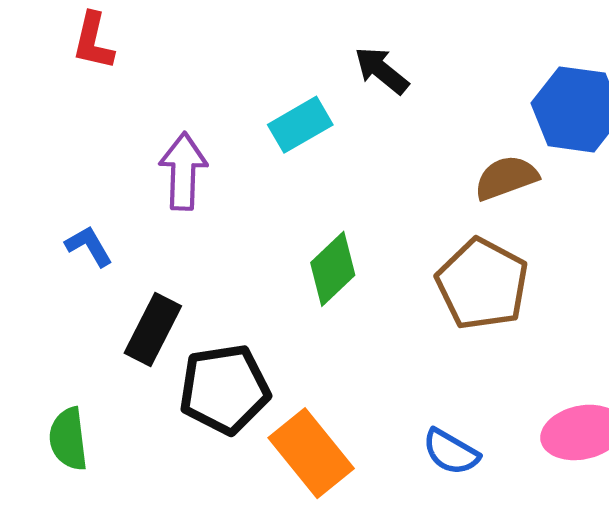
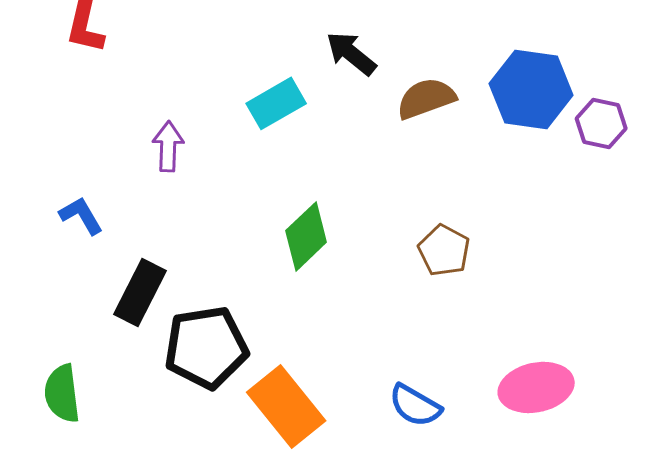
purple arrow: (183, 171) -> (168, 146), size x0.7
brown semicircle: (506, 178) -> (426, 98), moved
brown pentagon: (482, 284) -> (444, 250), size x0.6

